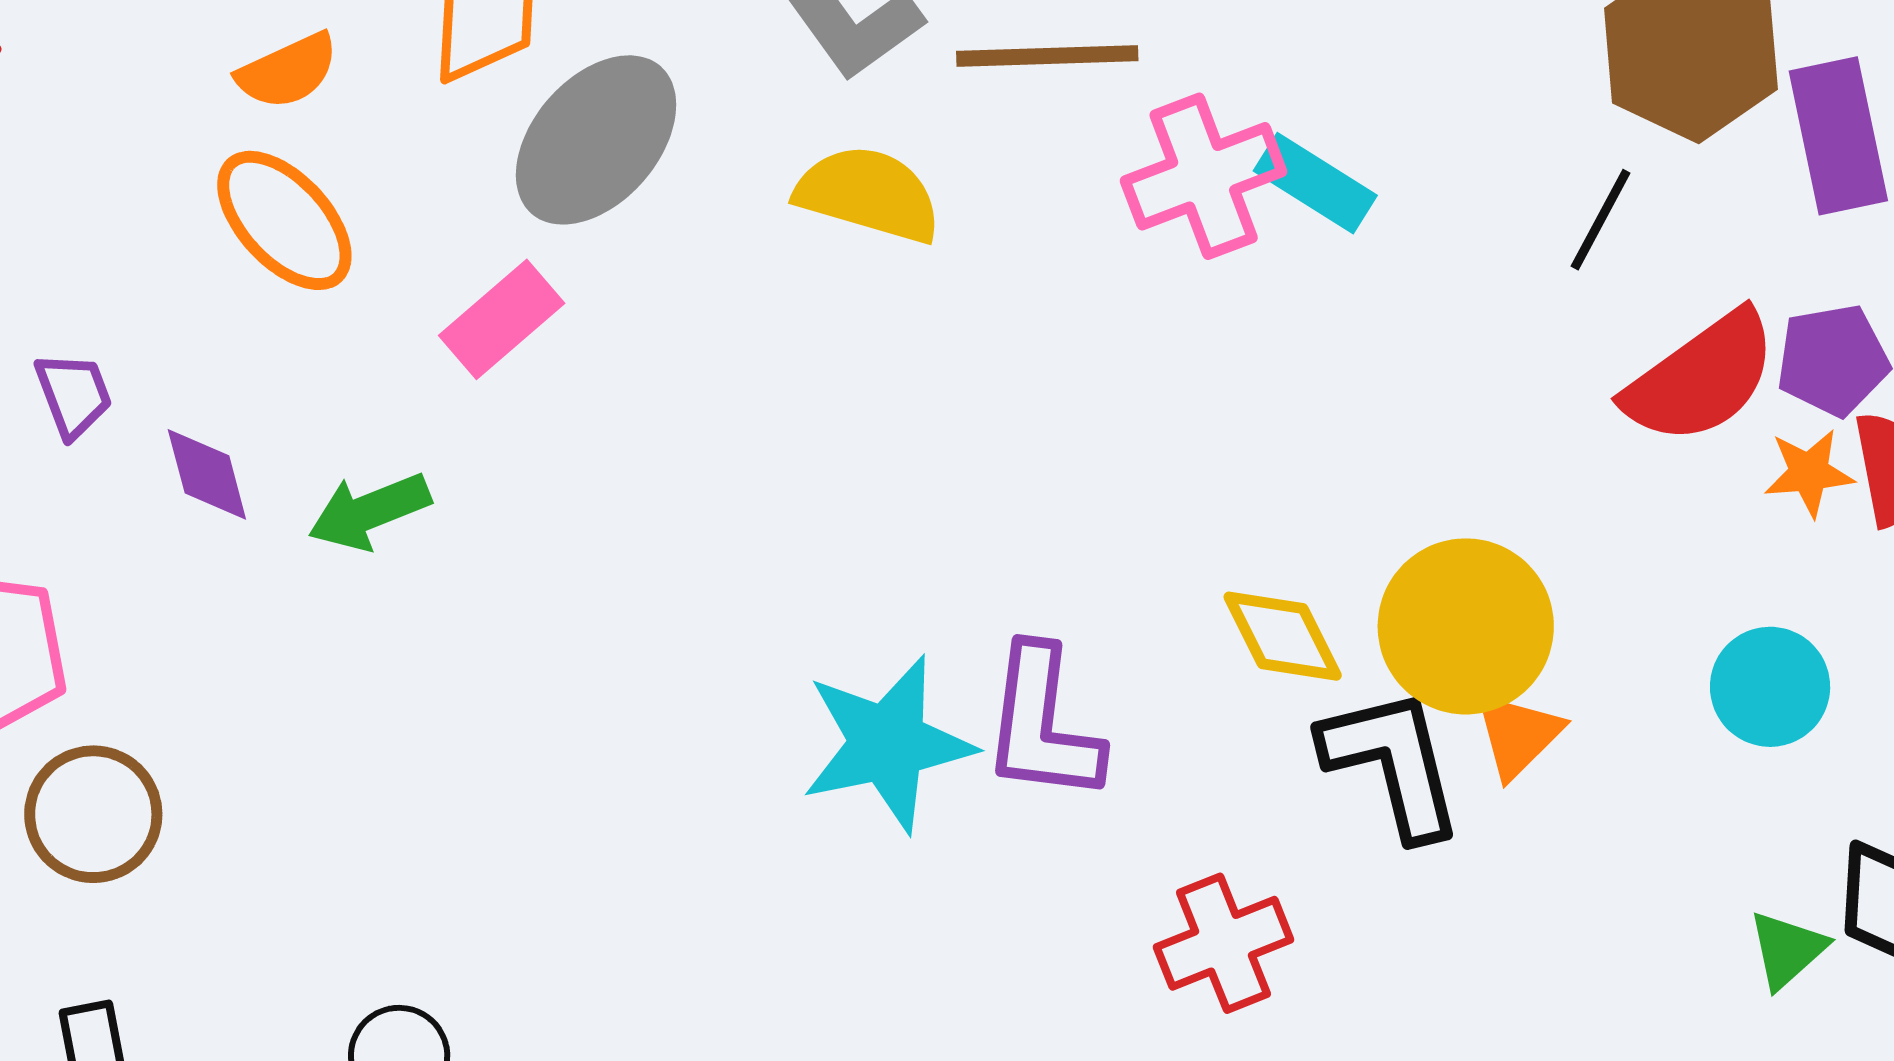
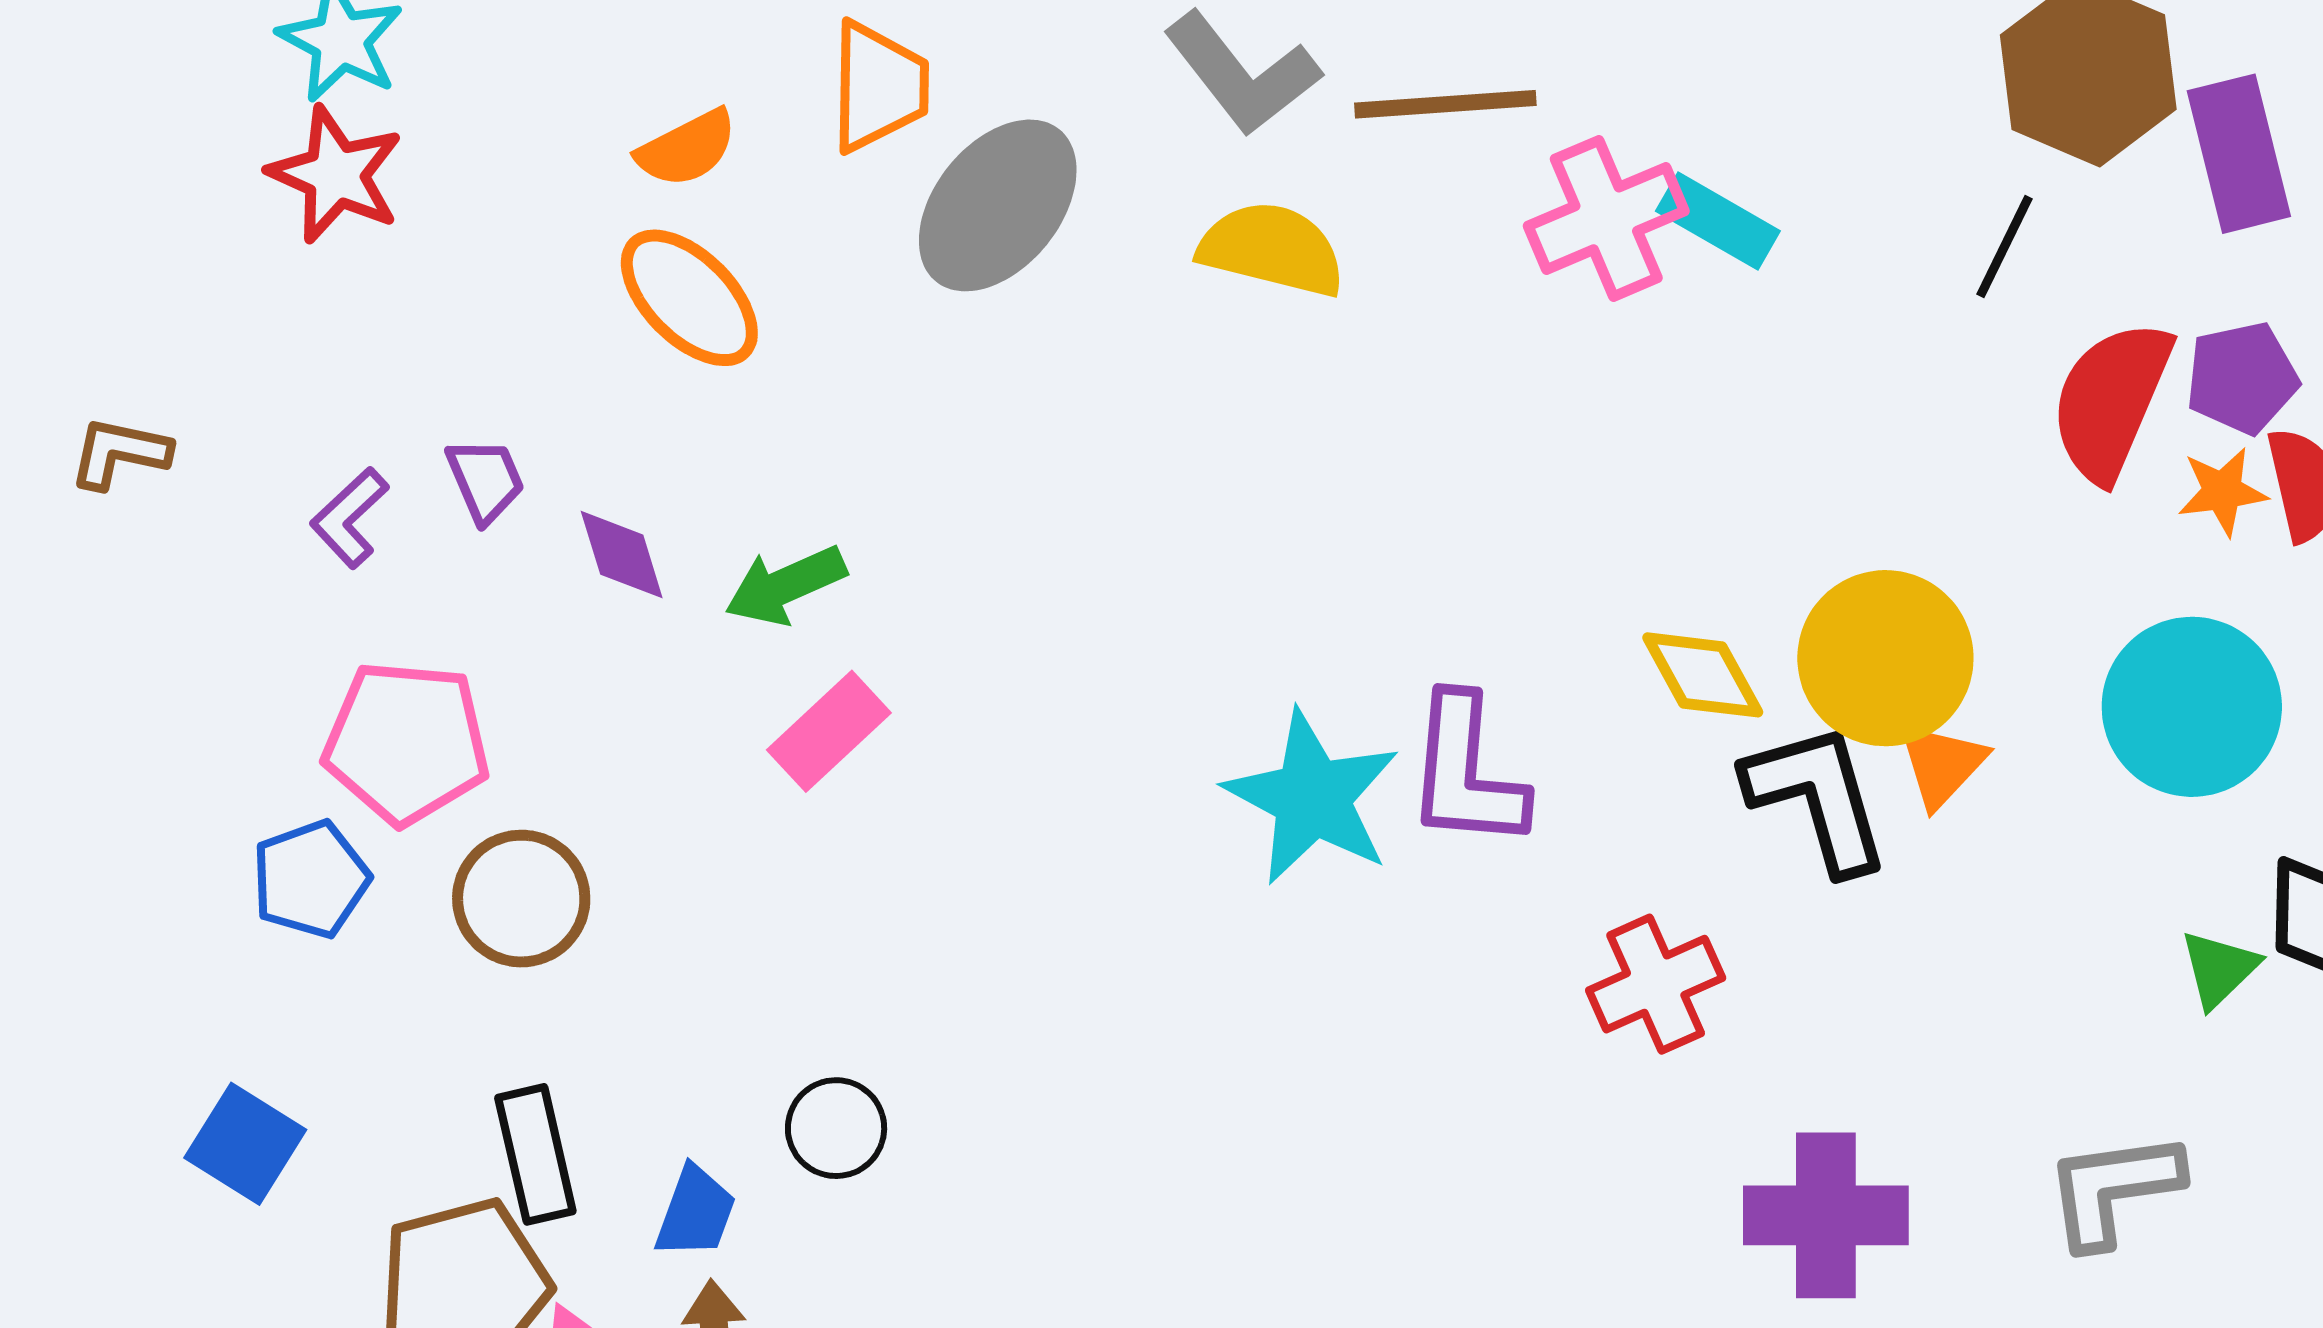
pink rectangle: (502, 319) -> (829, 731), moved
red semicircle: (1701, 378) -> (2111, 401), turned 151
cyan circle: (1770, 687) -> (2192, 707), size x1.5
cyan star: (888, 744) -> (1312, 798), turned -30

